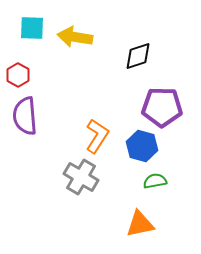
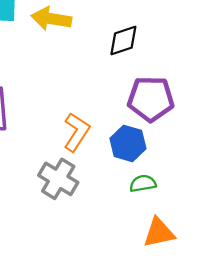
orange triangle: (140, 224) -> (159, 233), moved

